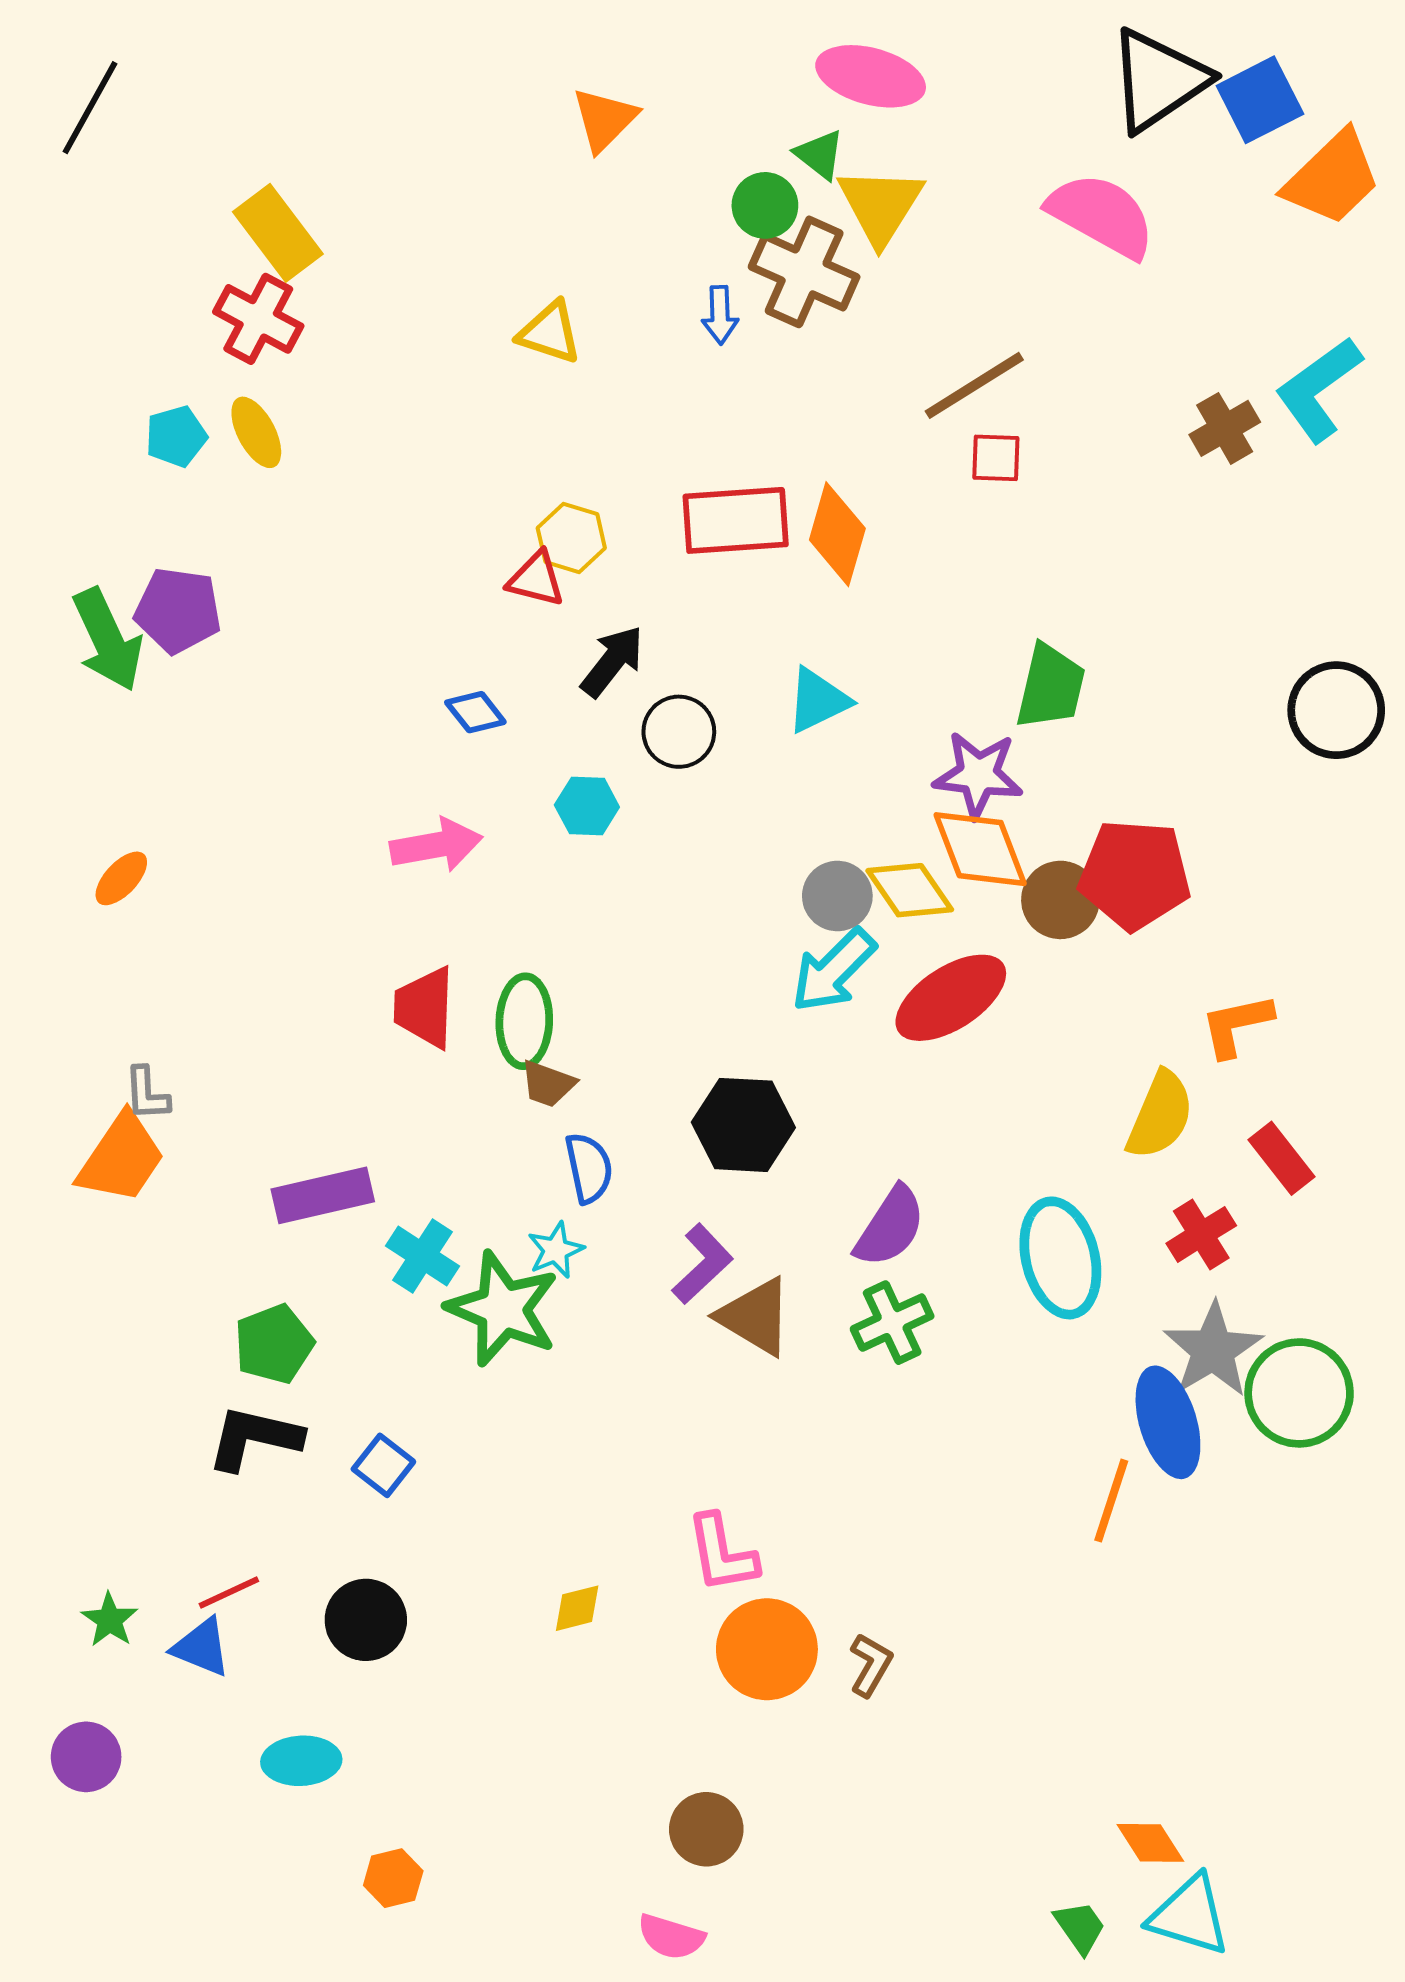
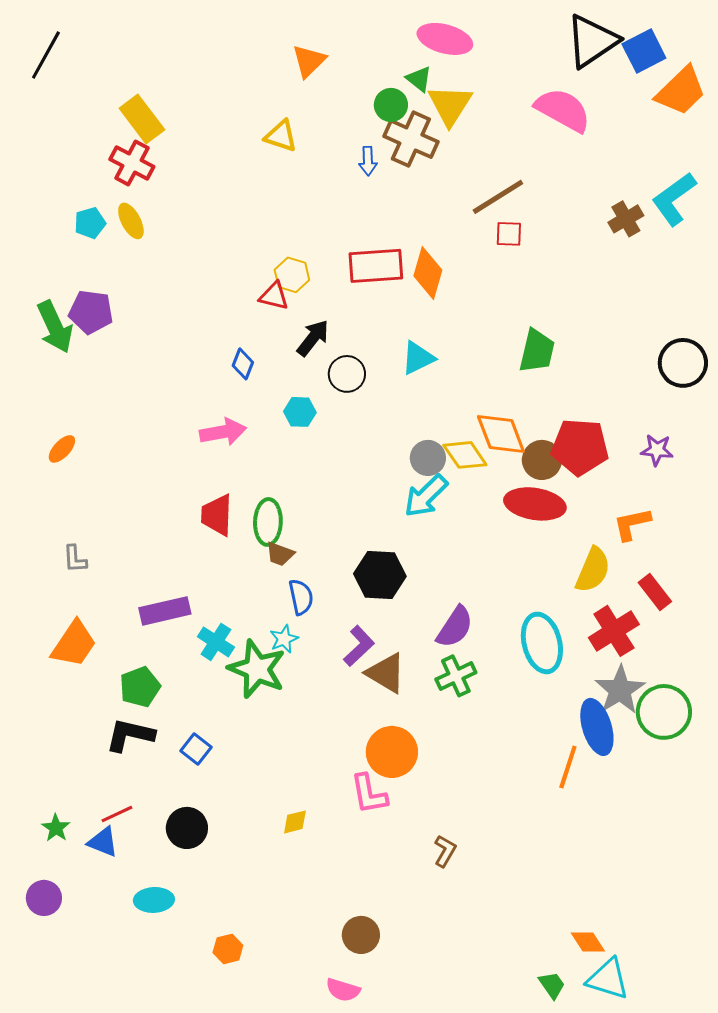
yellow triangle: (550, 333) -> (281, 136), moved
blue diamond: (475, 712) -> (243, 364), turned 60
purple star: (978, 775) -> (657, 450), moved, size x0.7
red ellipse: (951, 998) -> (535, 504), moved, turned 42
orange trapezoid: (121, 1158) -> (74, 644), moved
red cross: (1201, 1234) -> (614, 631), size x1.4
orange circle: (767, 1649) -> (392, 752), moved
orange hexagon: (393, 1878) -> (228, 949), moved

